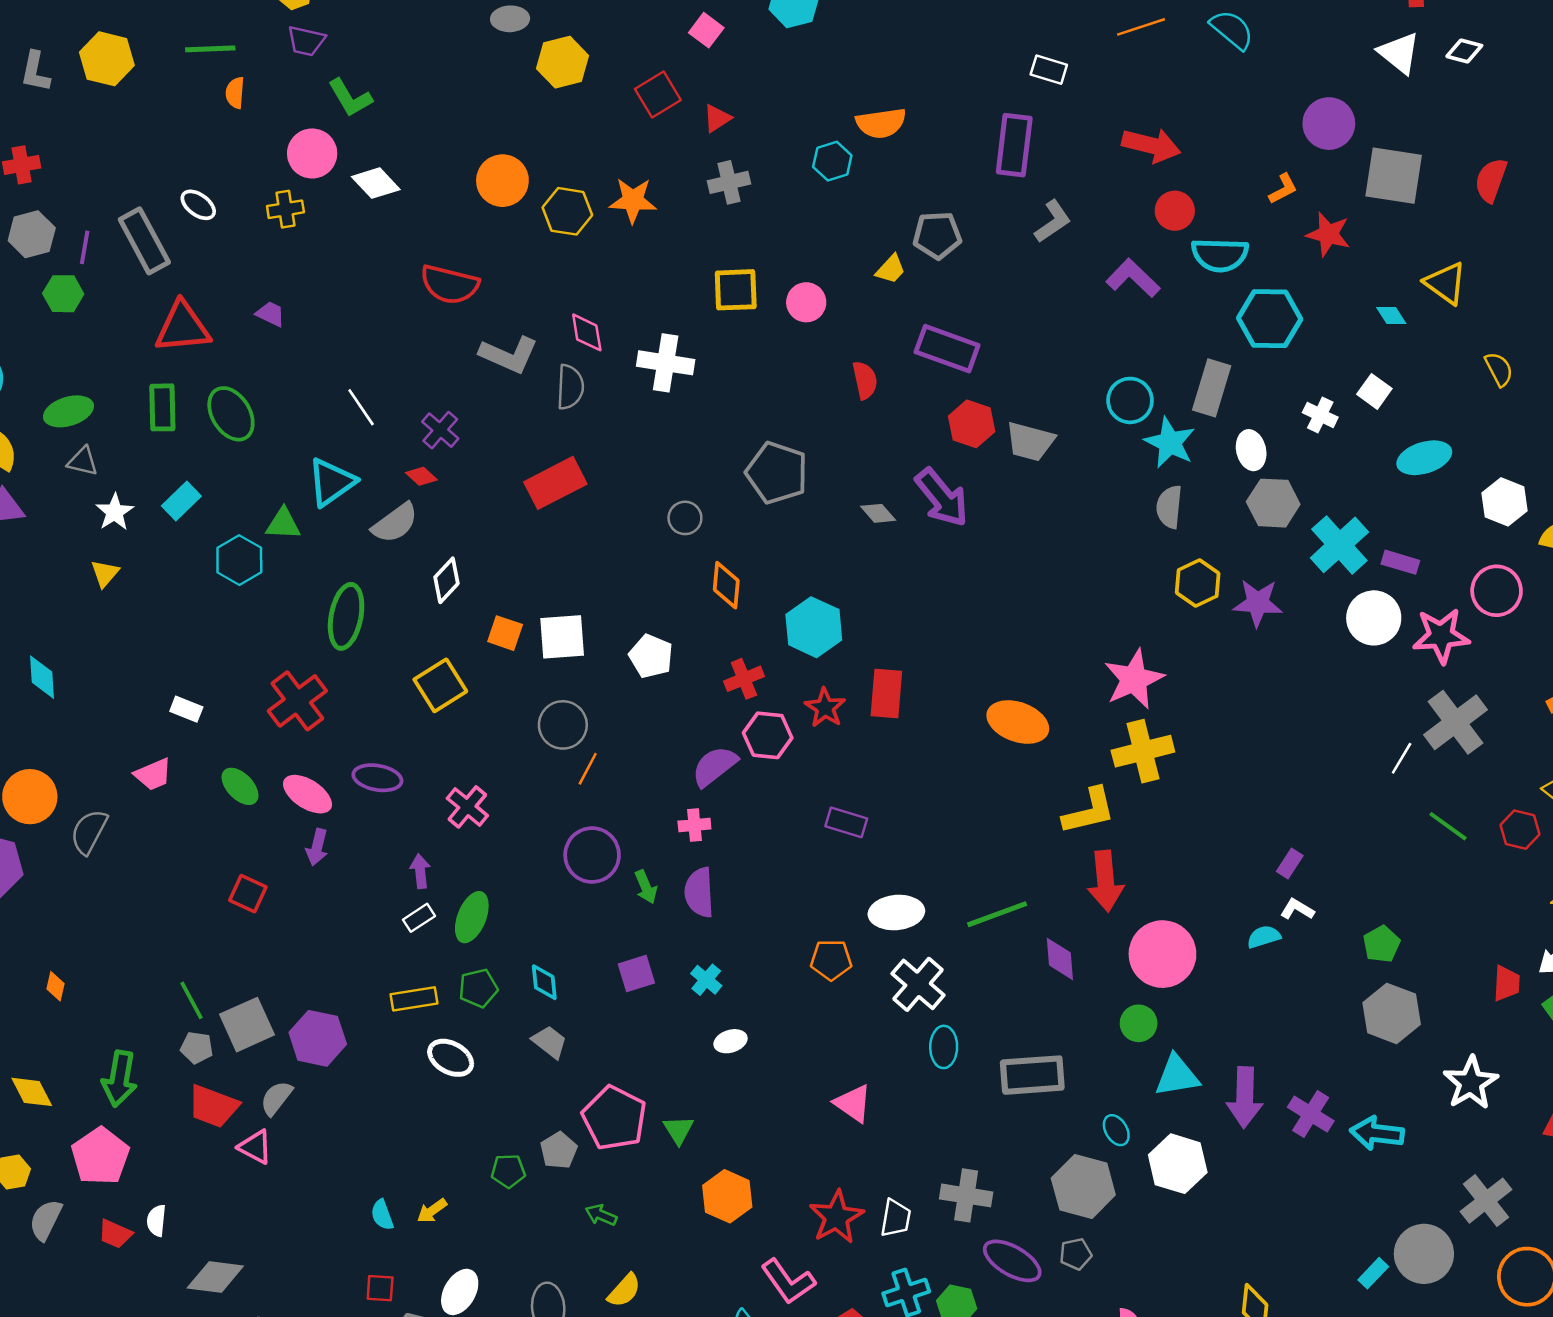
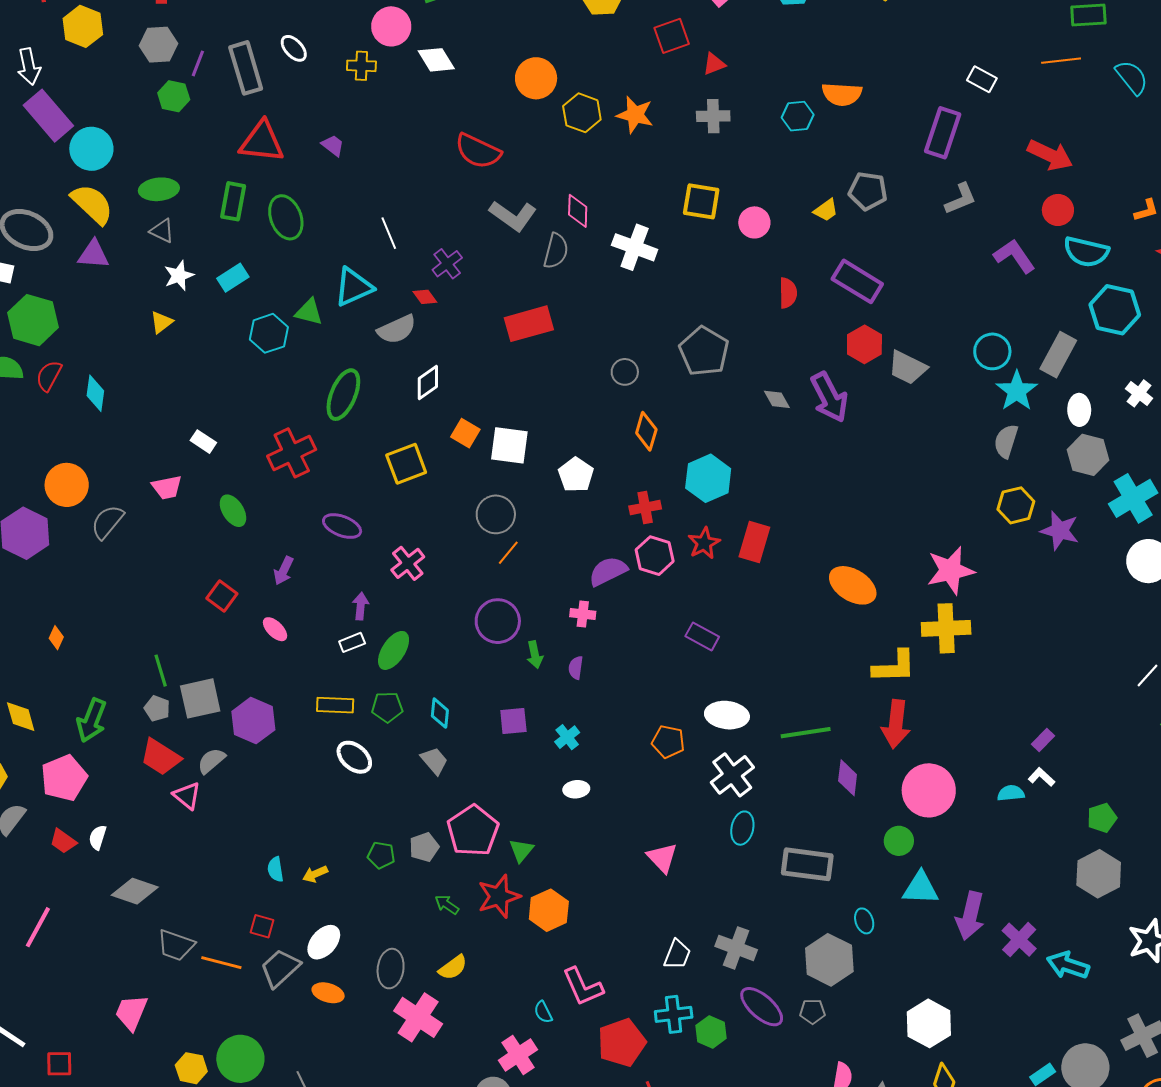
pink ellipse: (308, 794) -> (275, 629), moved, size x0.7
purple semicircle: (699, 892) -> (576, 668), size x0.6
white hexagon: (1178, 1164) -> (929, 1023), moved
red star: (836, 1217) -> (499, 896), moved

